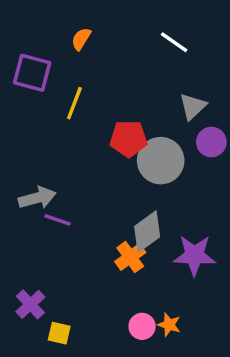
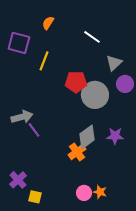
white line: (174, 42) -> (92, 37), moved
purple line: (57, 220) -> (34, 130), turned 35
purple star: (194, 255) -> (115, 136), moved, size x0.7

